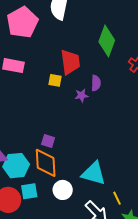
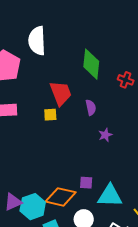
purple star: (81, 95) -> (105, 135), moved
purple square: (48, 141) -> (86, 183), moved
orange diamond: (46, 163) -> (61, 197), turned -60

